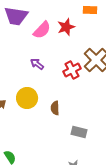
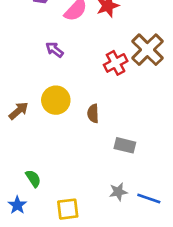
purple arrow: (37, 64) -> (54, 50), moved

